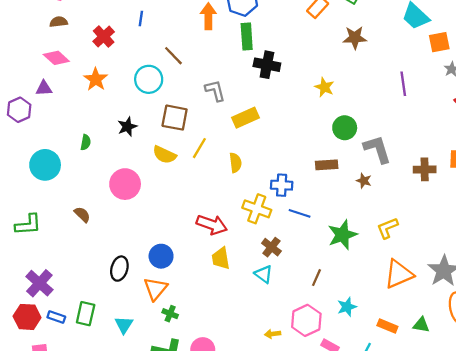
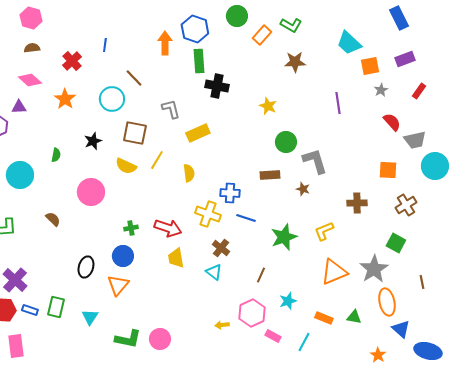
brown cross: (425, 169) -> (357, 203), moved
green cross: (170, 314) -> (131, 228), moved, turned -32

